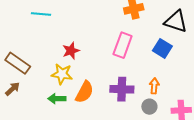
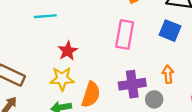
cyan line: (41, 14) -> (45, 16), moved
gray circle: (149, 107) -> (154, 99), moved

